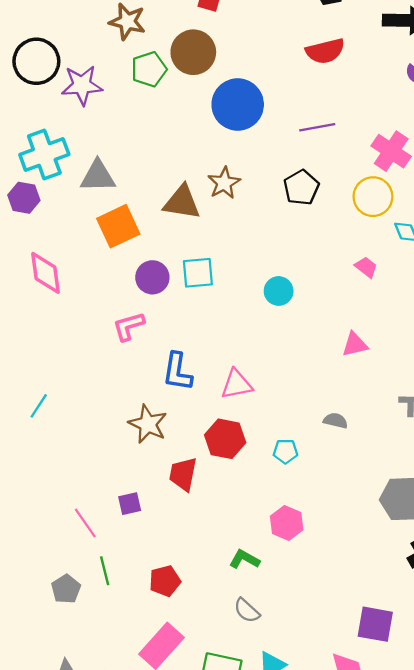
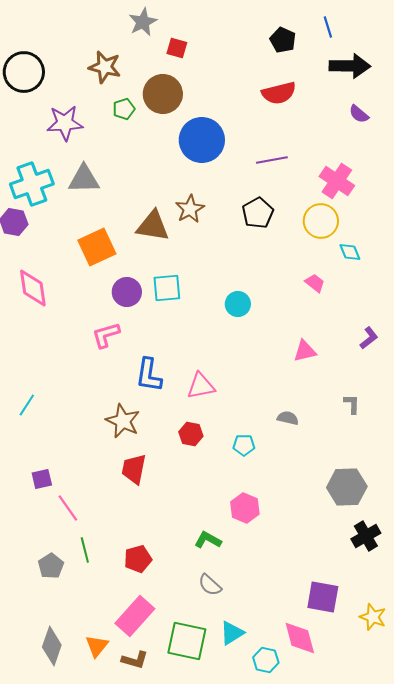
black circle: (36, 61) -> (24, 72), moved
green pentagon: (149, 69) -> (124, 109), size x0.7
gray triangle: (98, 176) -> (84, 179), moved
red hexagon: (225, 439) -> (191, 434), size x0.7
red trapezoid: (183, 474) -> (134, 469), moved
purple square: (130, 504) -> (42, 479), moved

